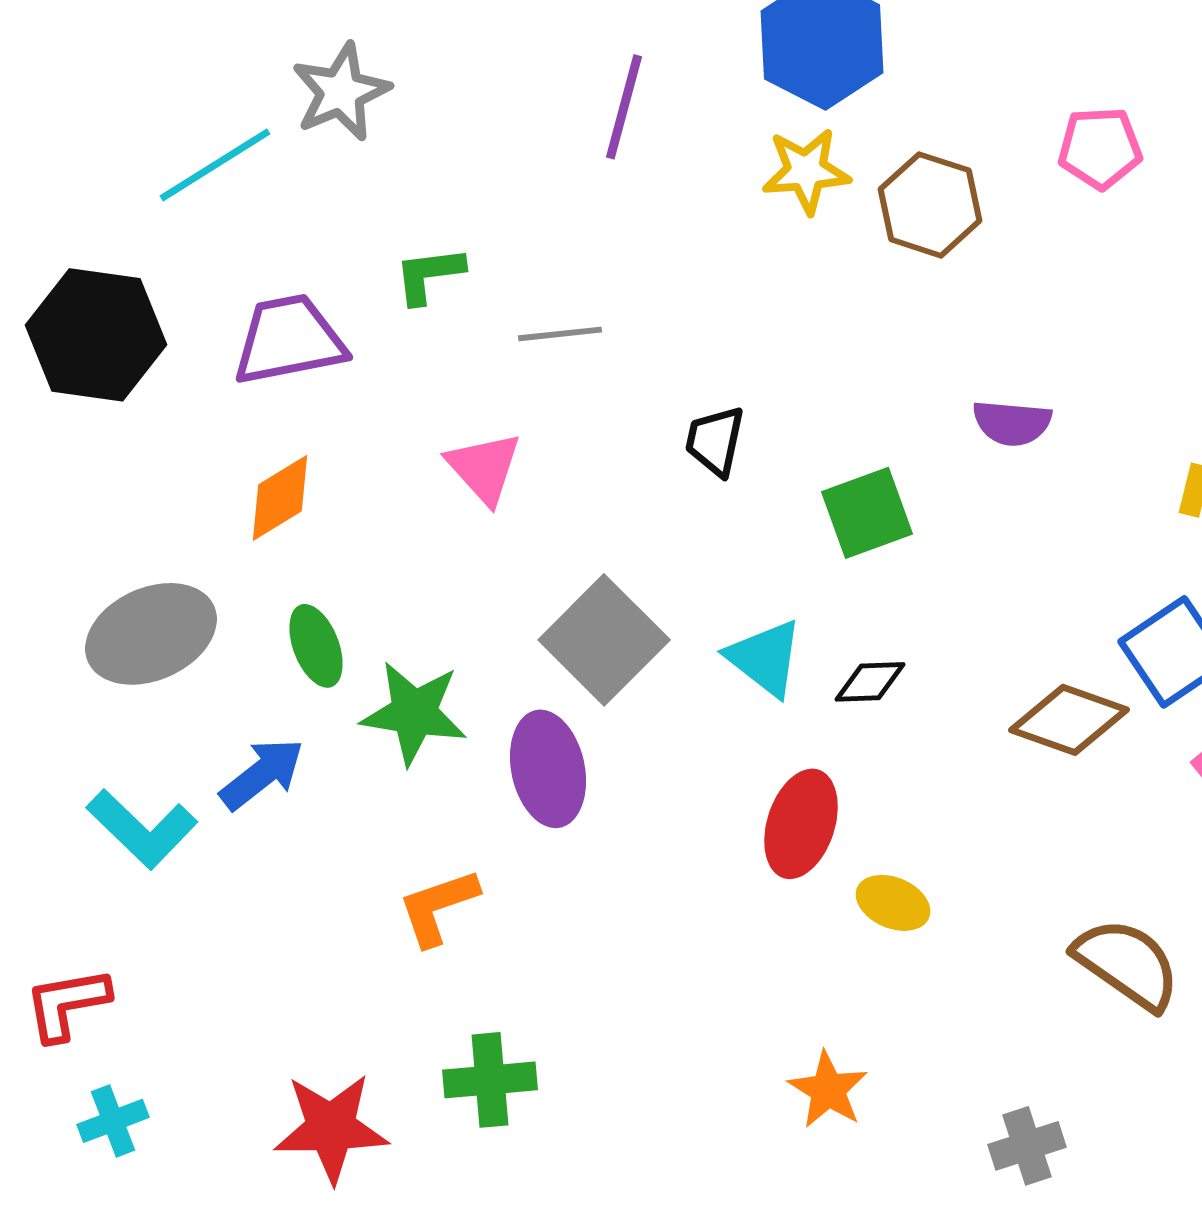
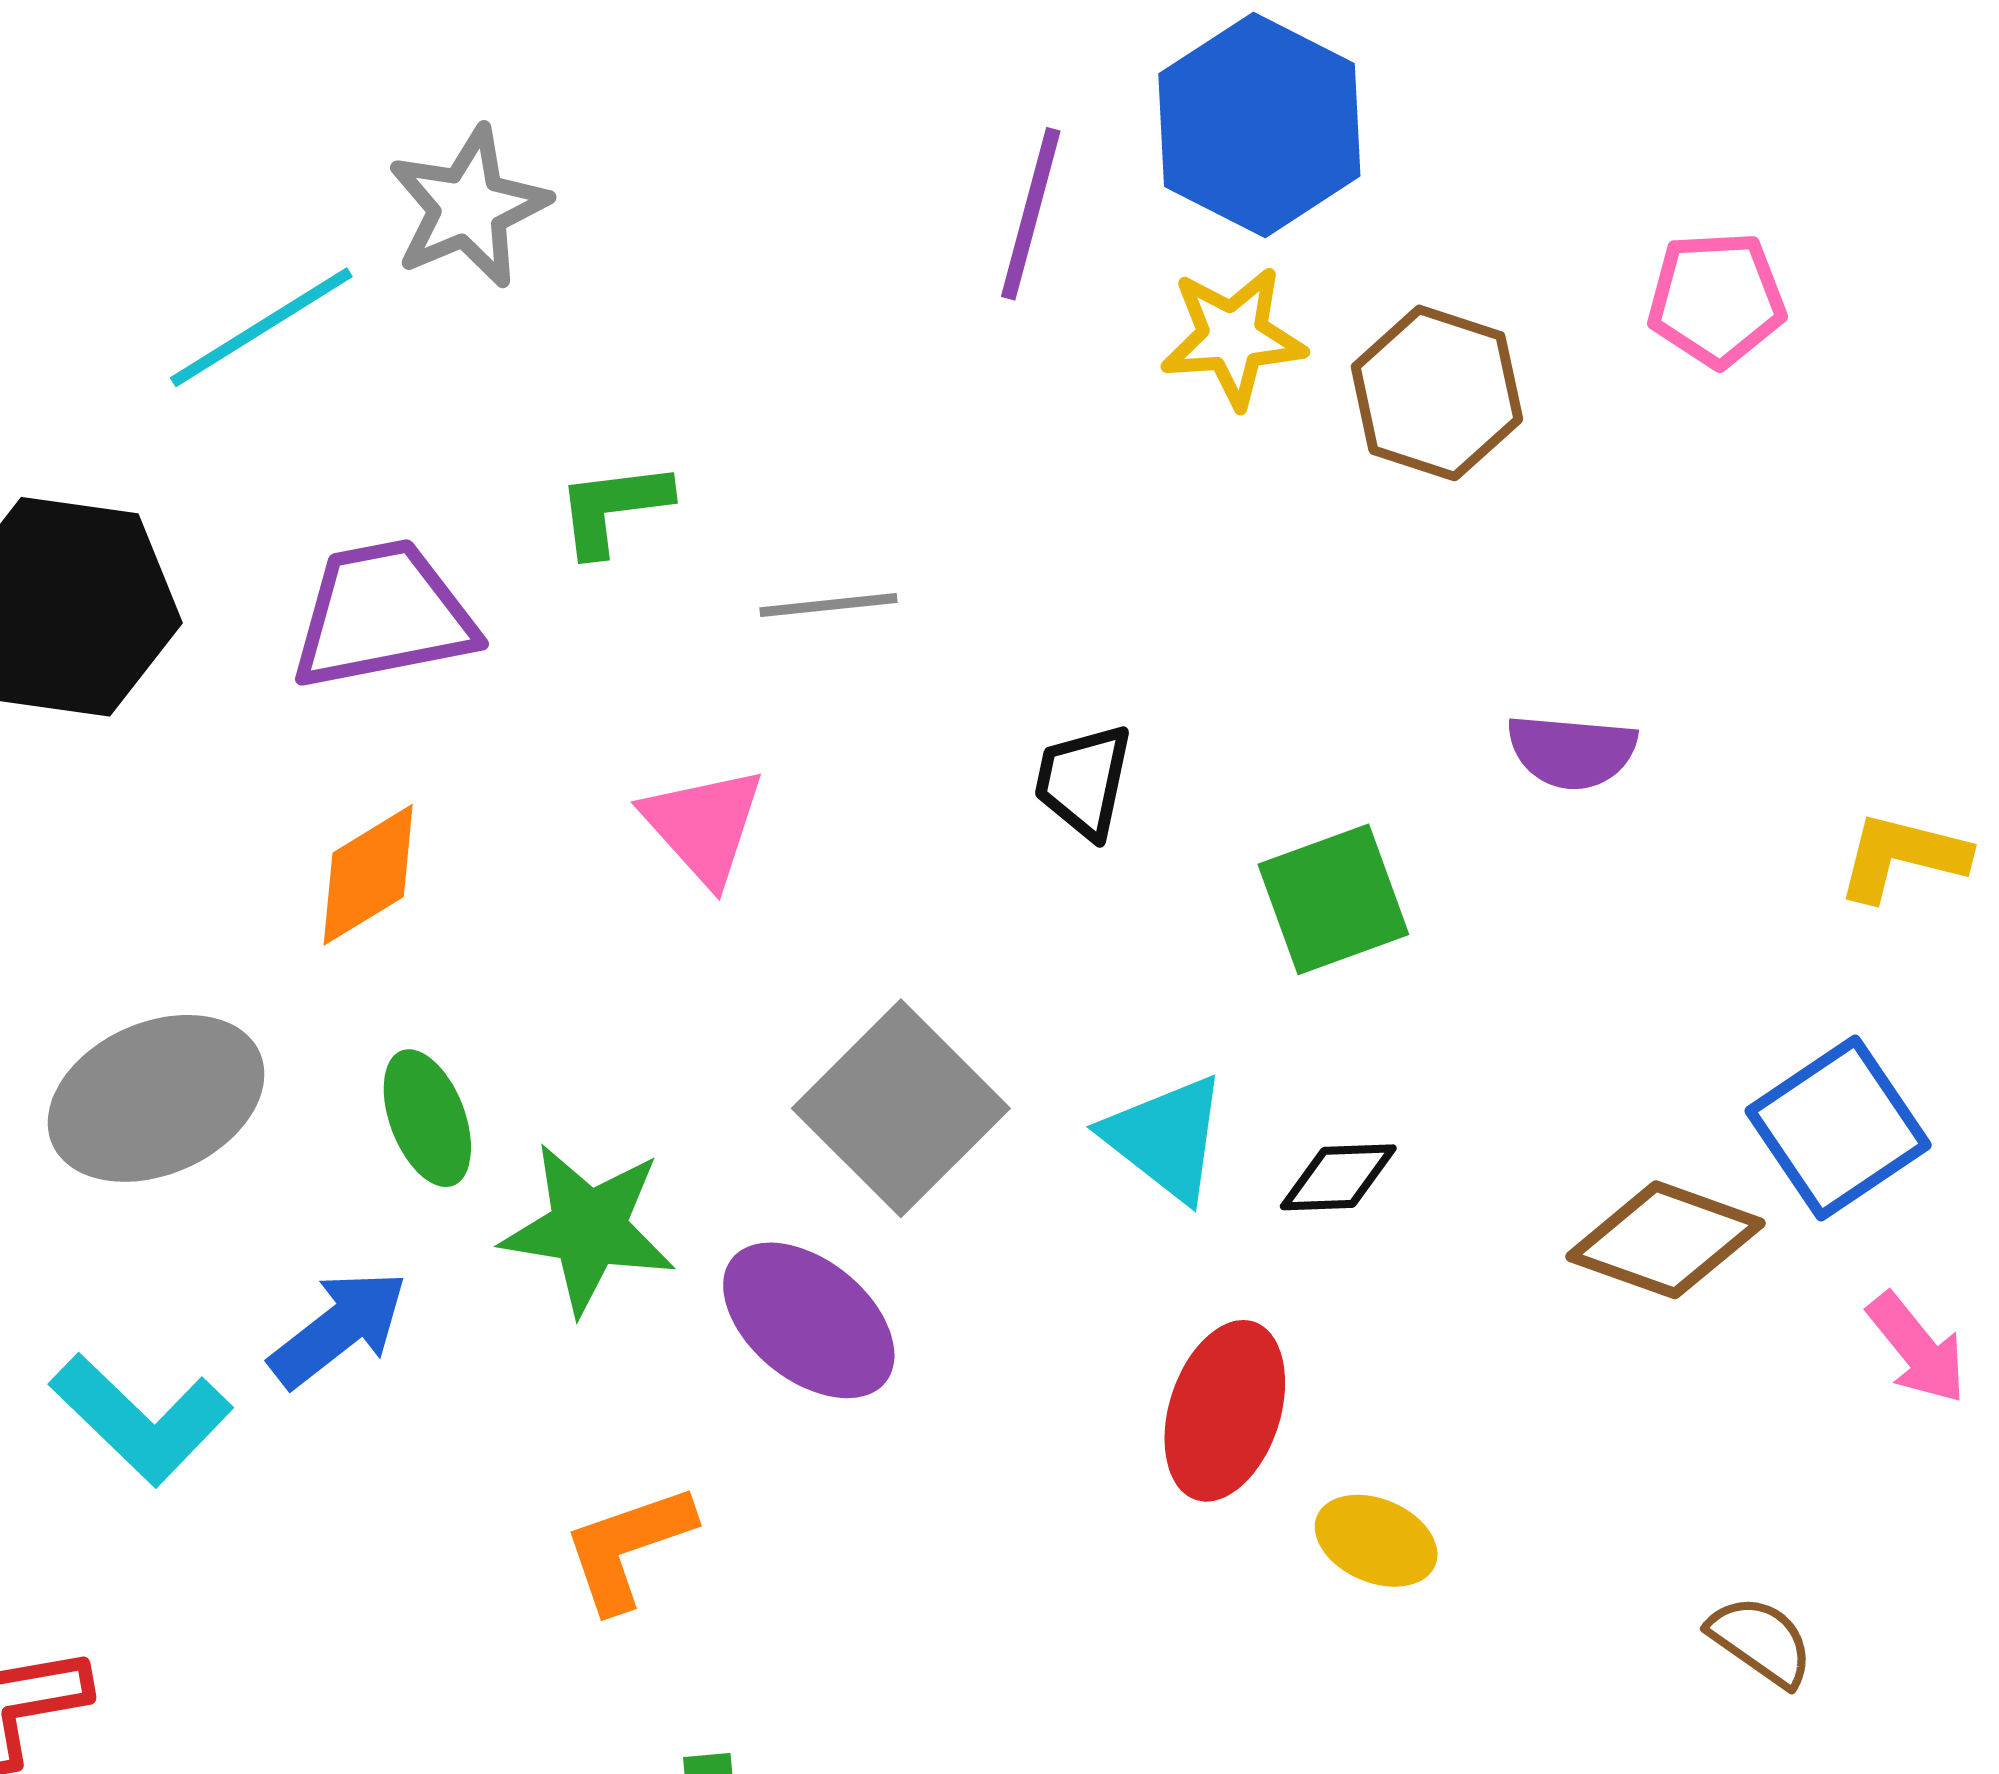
purple line: (624, 107) -> (1031, 214), moved
purple ellipse: (548, 769) -> (809, 1320), turned -39
brown semicircle: (1127, 964) -> (1761, 1641), size x0.6

